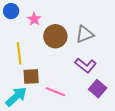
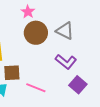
pink star: (34, 19) -> (28, 12), moved
gray triangle: (85, 34) -> (65, 31), turned 48

